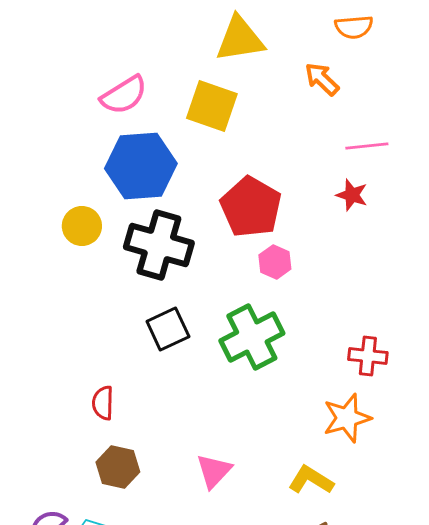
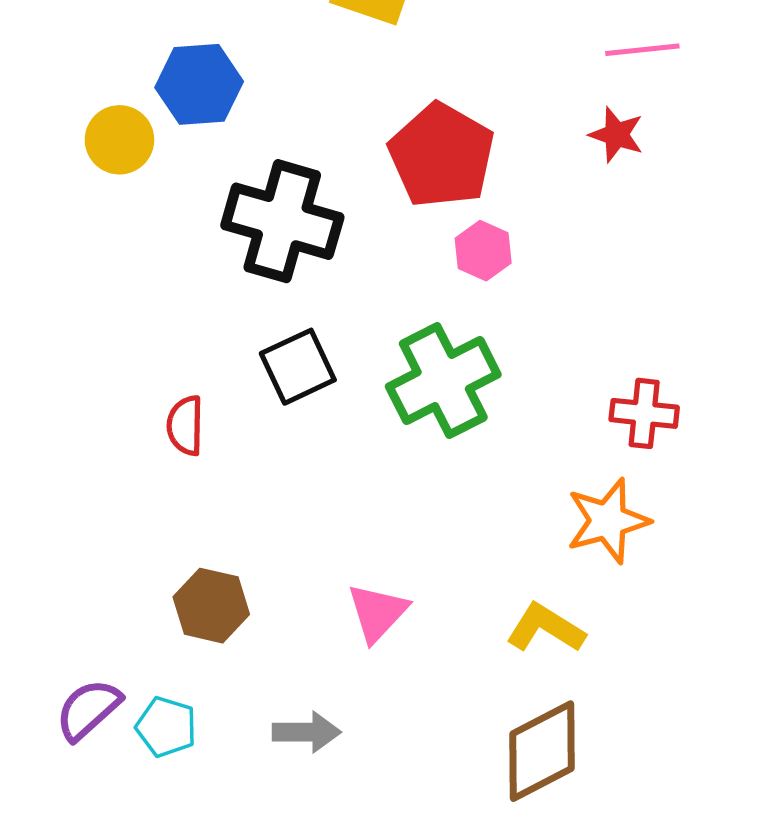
blue hexagon: (141, 166) -> (199, 84), moved, size x0.7
yellow circle: (82, 226) -> (119, 140), moved
red semicircle: (103, 403) -> (185, 426), moved

